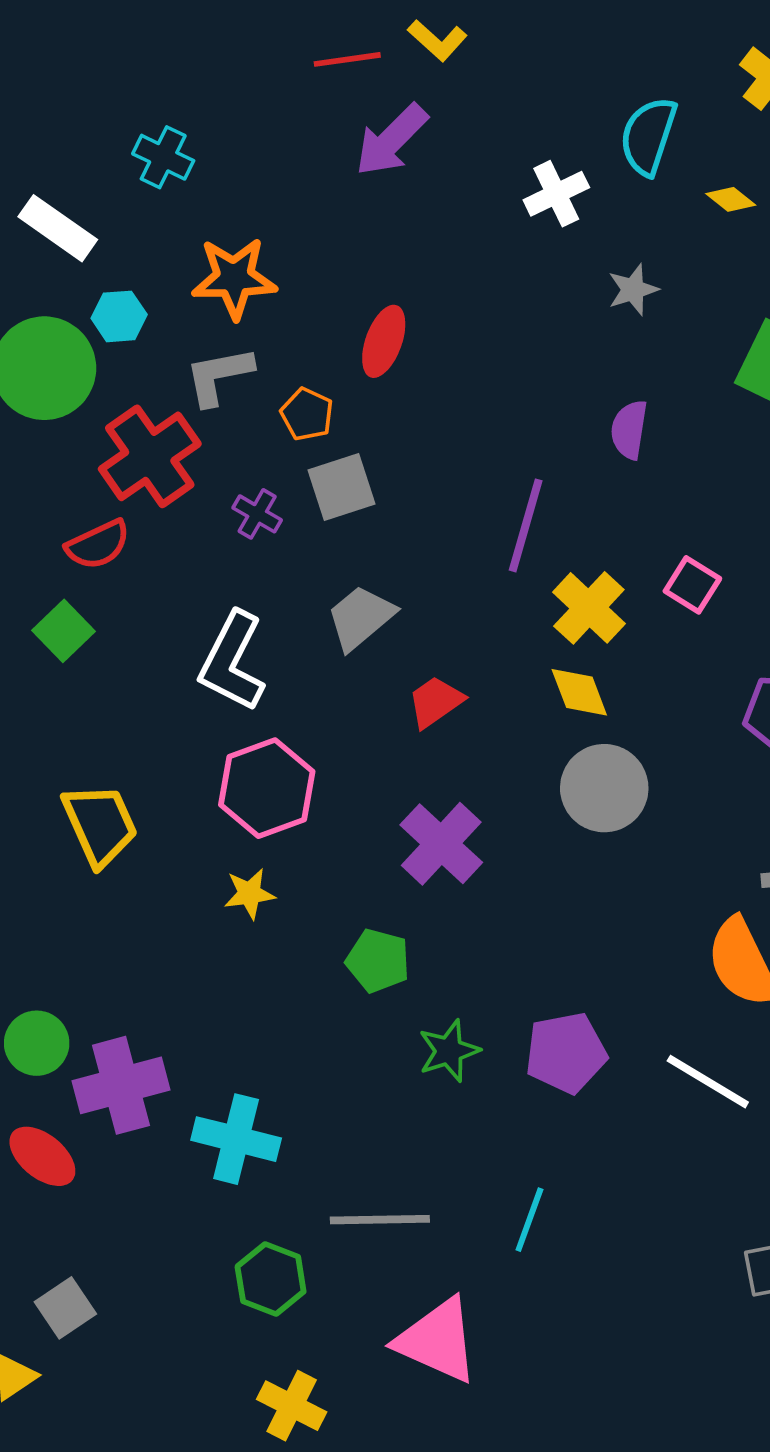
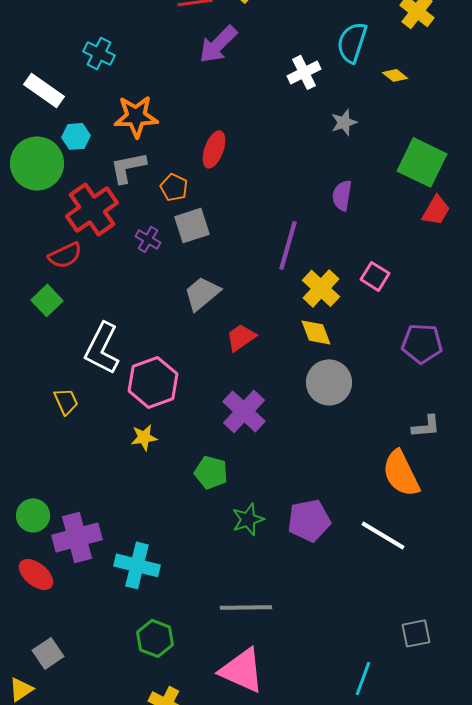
white L-shape: (232, 662) -> (102, 348), moved
yellow trapezoid: (100, 825) -> (66, 401), size x0.6
gray line: (380, 1220) -> (246, 607), moved
cyan line: (529, 1220) -> (363, 678), moved

